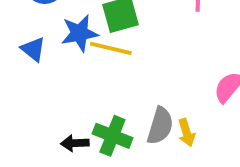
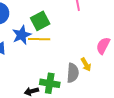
yellow arrow: (187, 133) -> (86, 65), moved

